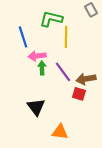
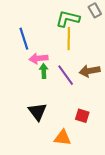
green L-shape: (51, 19) -> (68, 19), moved
brown arrow: (86, 79) -> (90, 71), moved
red square: (79, 94) -> (82, 116), moved

